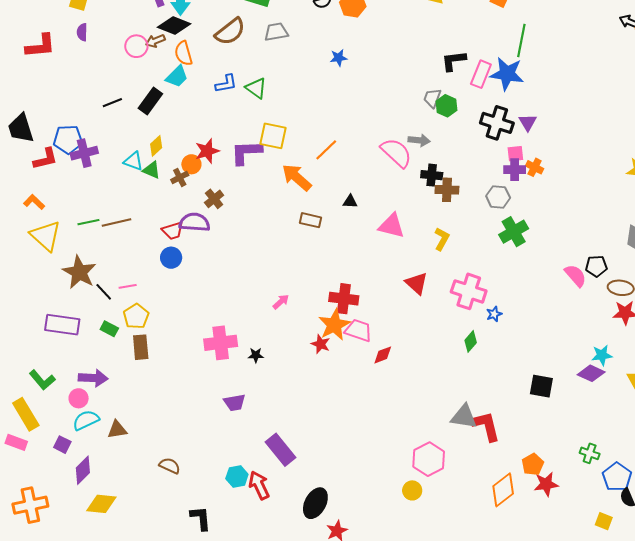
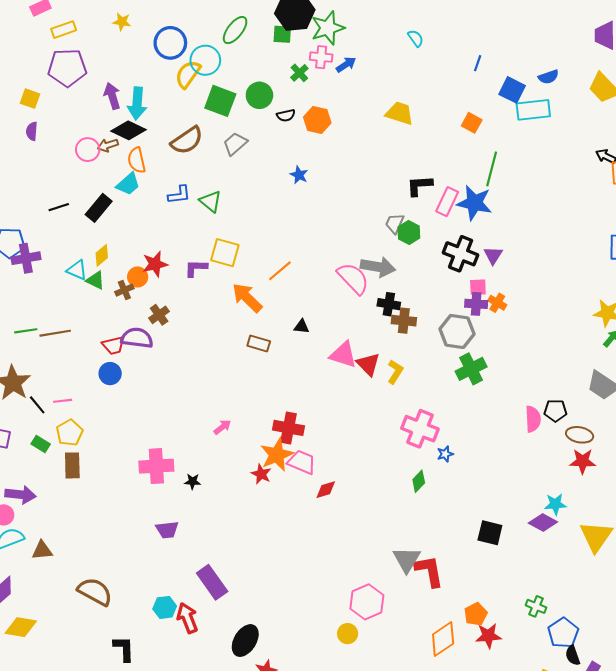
gray trapezoid: (276, 32) -> (235, 144), turned -35
blue star: (339, 58) -> (299, 175), turned 30
gray arrow: (419, 140) -> (378, 267), size x1.5
purple L-shape: (246, 152) -> (196, 268), size x0.7
gray hexagon: (498, 197) -> (457, 331), size x1.4
pink semicircle: (575, 276) -> (533, 419), turned 35
red triangle: (417, 283) -> (368, 364), moved
gray triangle: (464, 417) -> (407, 560), turned 48
brown semicircle: (170, 466) -> (95, 592), size x1.6

